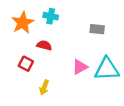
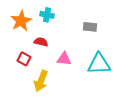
pink triangle: (80, 67) -> (64, 59), moved, turned 35
yellow arrow: (44, 87) -> (41, 81), size x1.5

